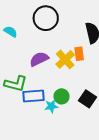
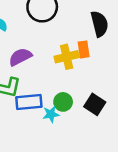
purple semicircle: (39, 59) -> (20, 57), moved
yellow cross: (65, 59) -> (67, 57), turned 30

